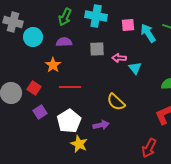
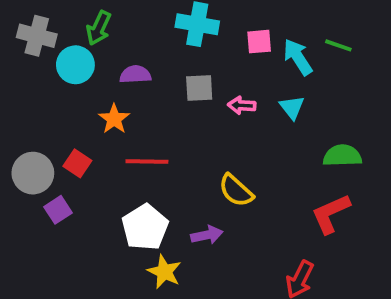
green arrow: (65, 17) -> (99, 28), moved
cyan triangle: (135, 68) -> (292, 107), moved
purple square: (40, 112) -> (58, 210), moved

